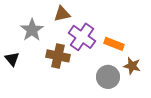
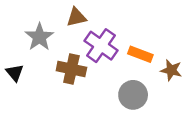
brown star: (132, 66) -> (171, 70), moved

